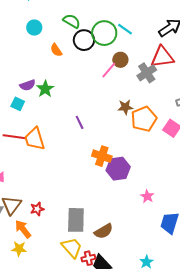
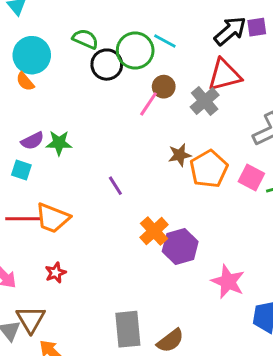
cyan circle: (34, 28) -> (32, 55), size x1.6
orange semicircle: (56, 50) -> (25, 82), moved
green star: (45, 89) -> (59, 143), turned -30
orange trapezoid: (35, 139) -> (53, 218), turned -45
orange cross: (102, 156) -> (154, 231), turned 36
pink star: (147, 196) -> (228, 282), size x1.6
red star: (37, 209) -> (56, 273), moved

